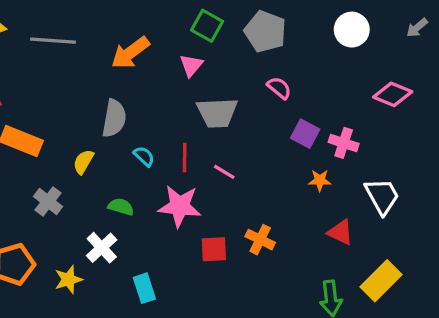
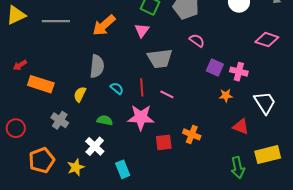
yellow rectangle: (381, 281) -> (268, 155), turned 35

